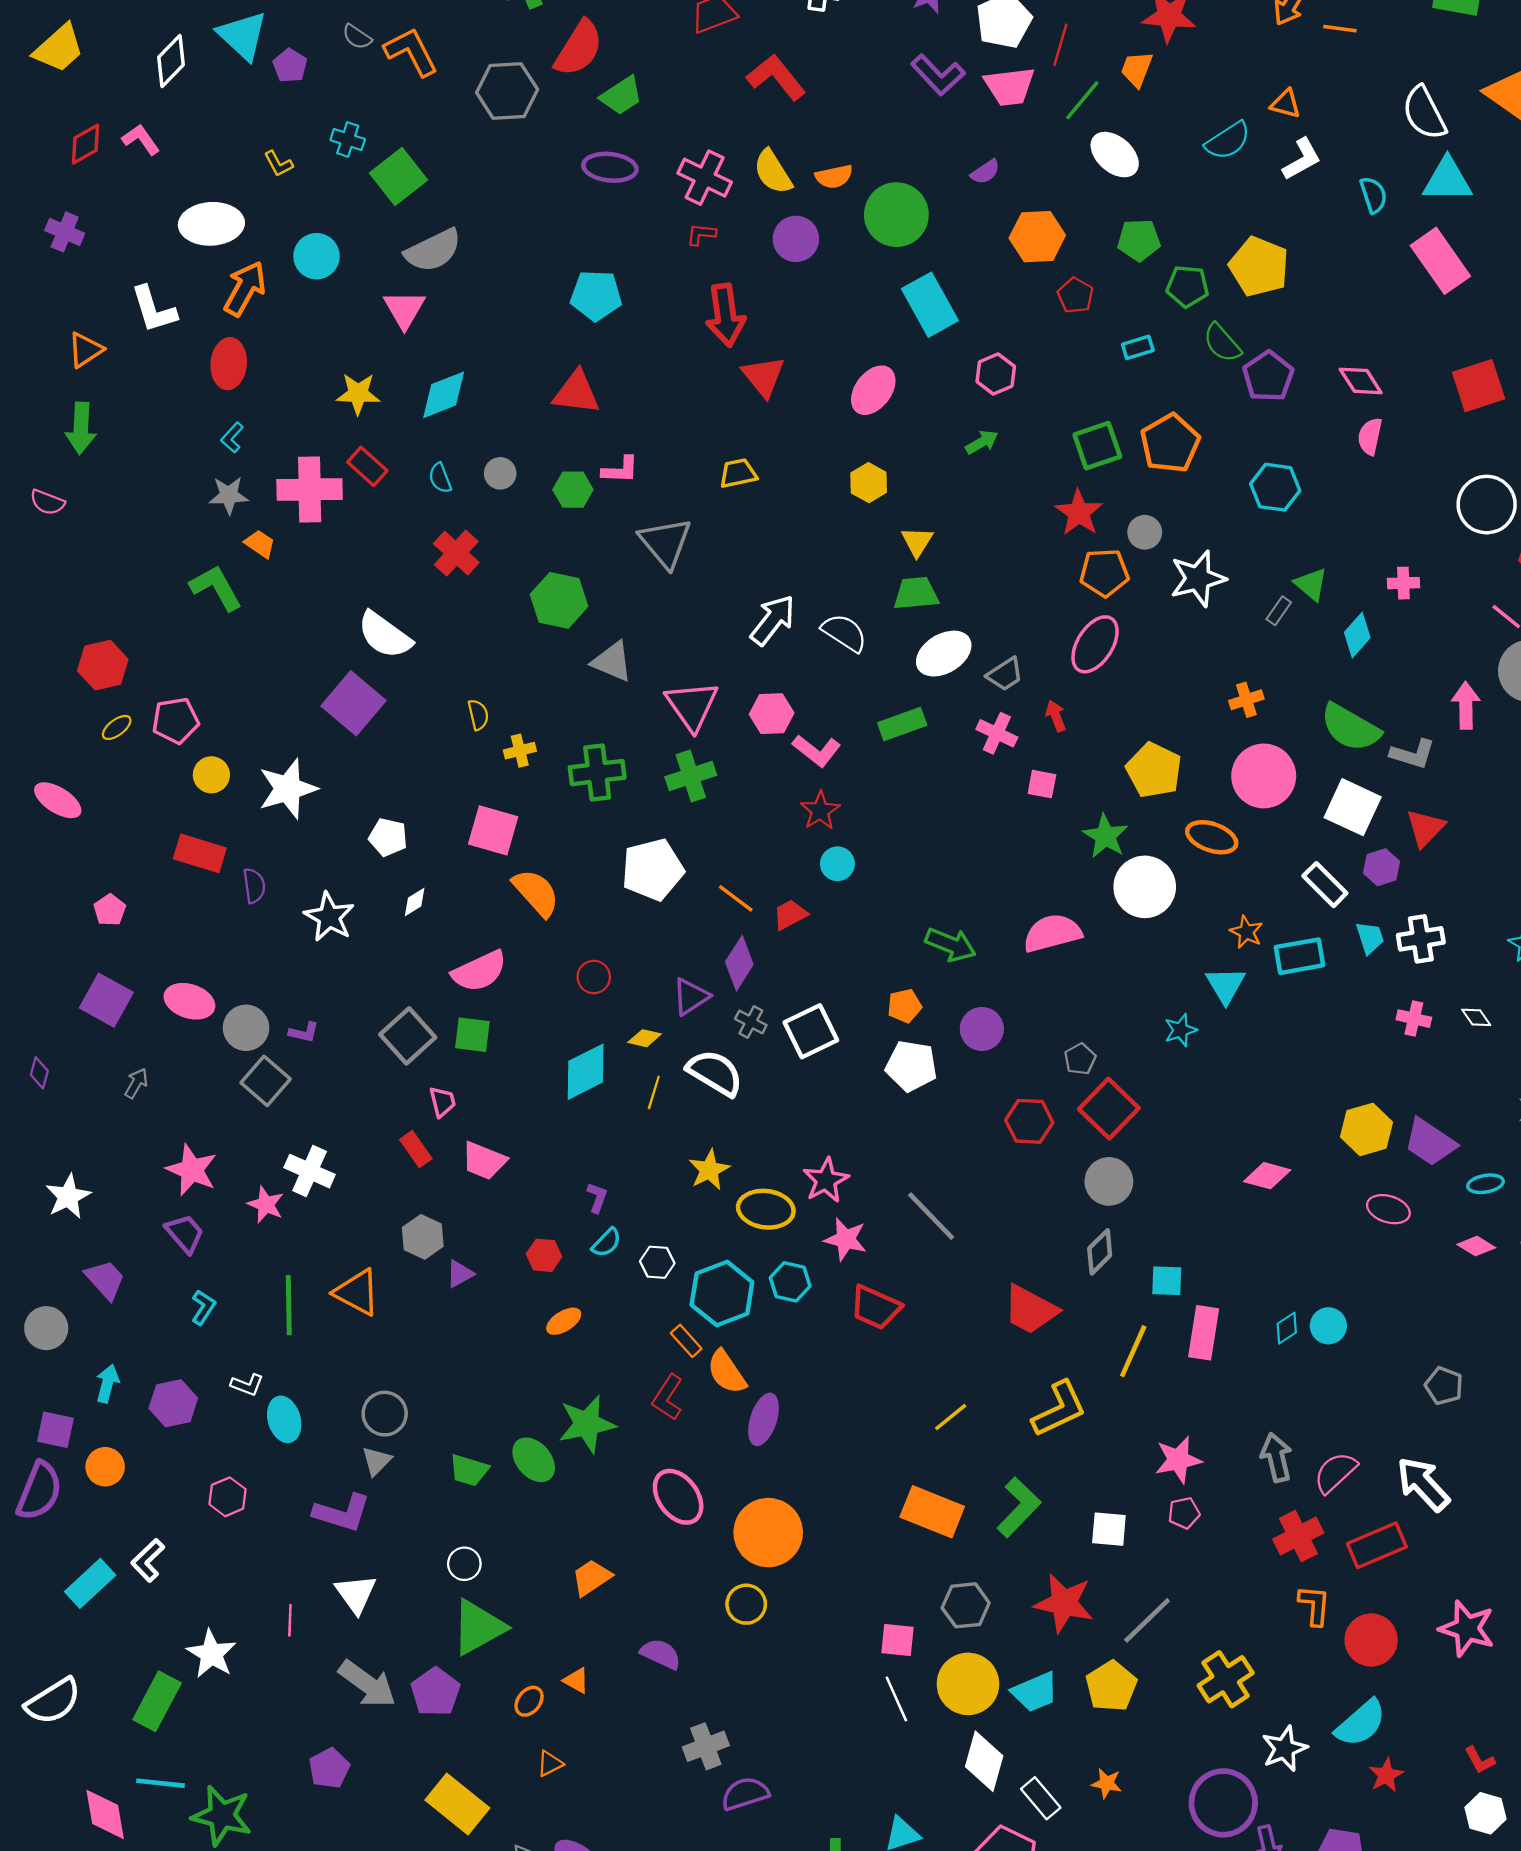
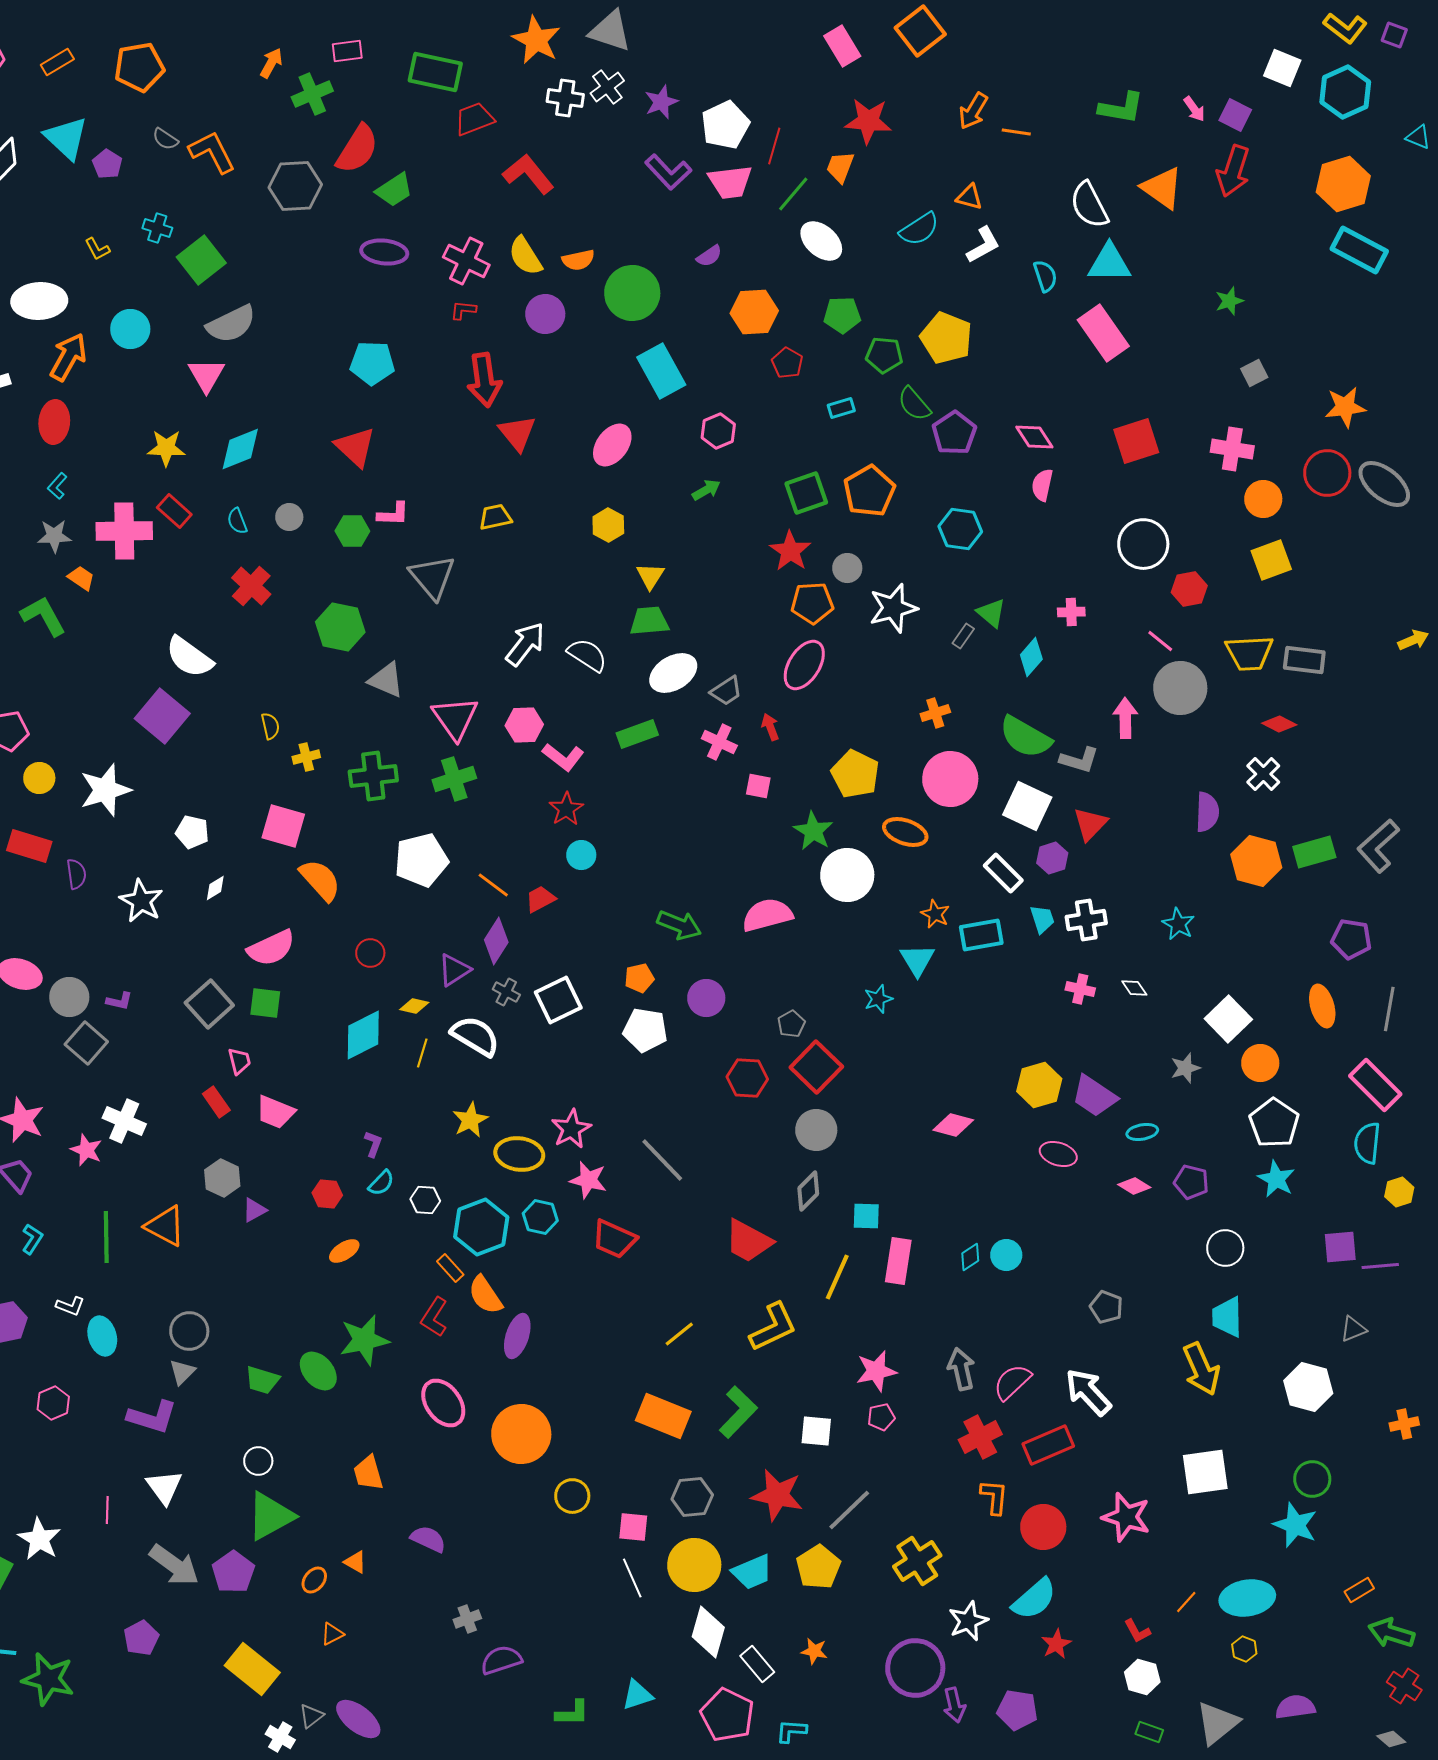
red triangle: (576, 392) -> (355, 447), turned 36
orange trapezoid: (591, 1578) -> (368, 1473), turned -72
yellow circle: (746, 1604) -> (572, 1496), moved
gray cross: (706, 1746) -> (467, 1619), size x0.7

